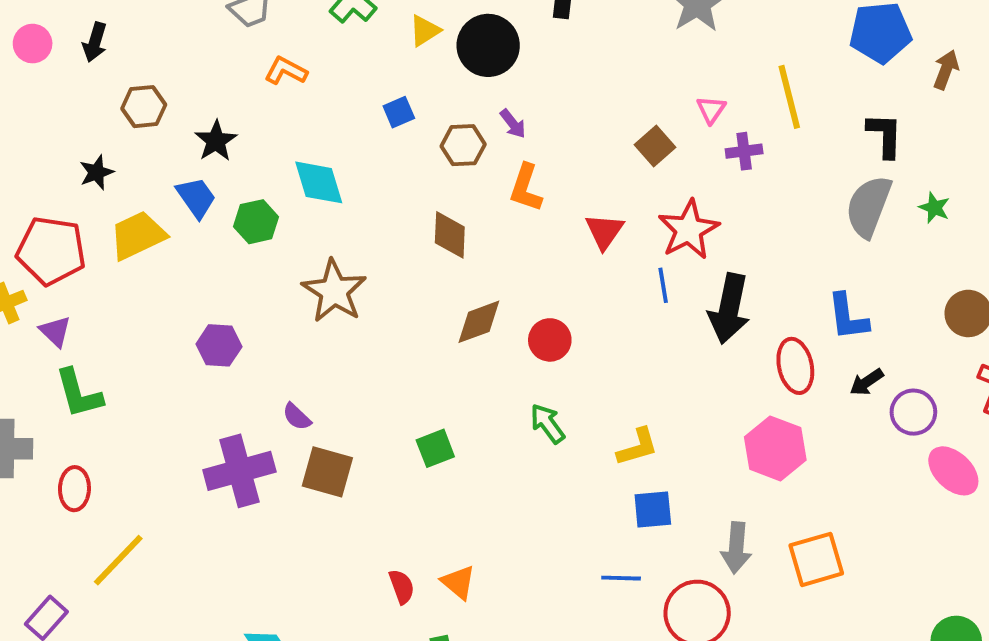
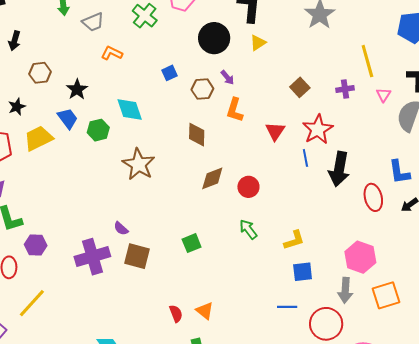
yellow triangle: (425, 31) -> (258, 43), moved
pink triangle: (711, 110) -> (384, 95), moved
purple hexagon: (219, 345) -> (36, 245), moved
pink hexagon: (775, 448) -> (360, 257), moved

